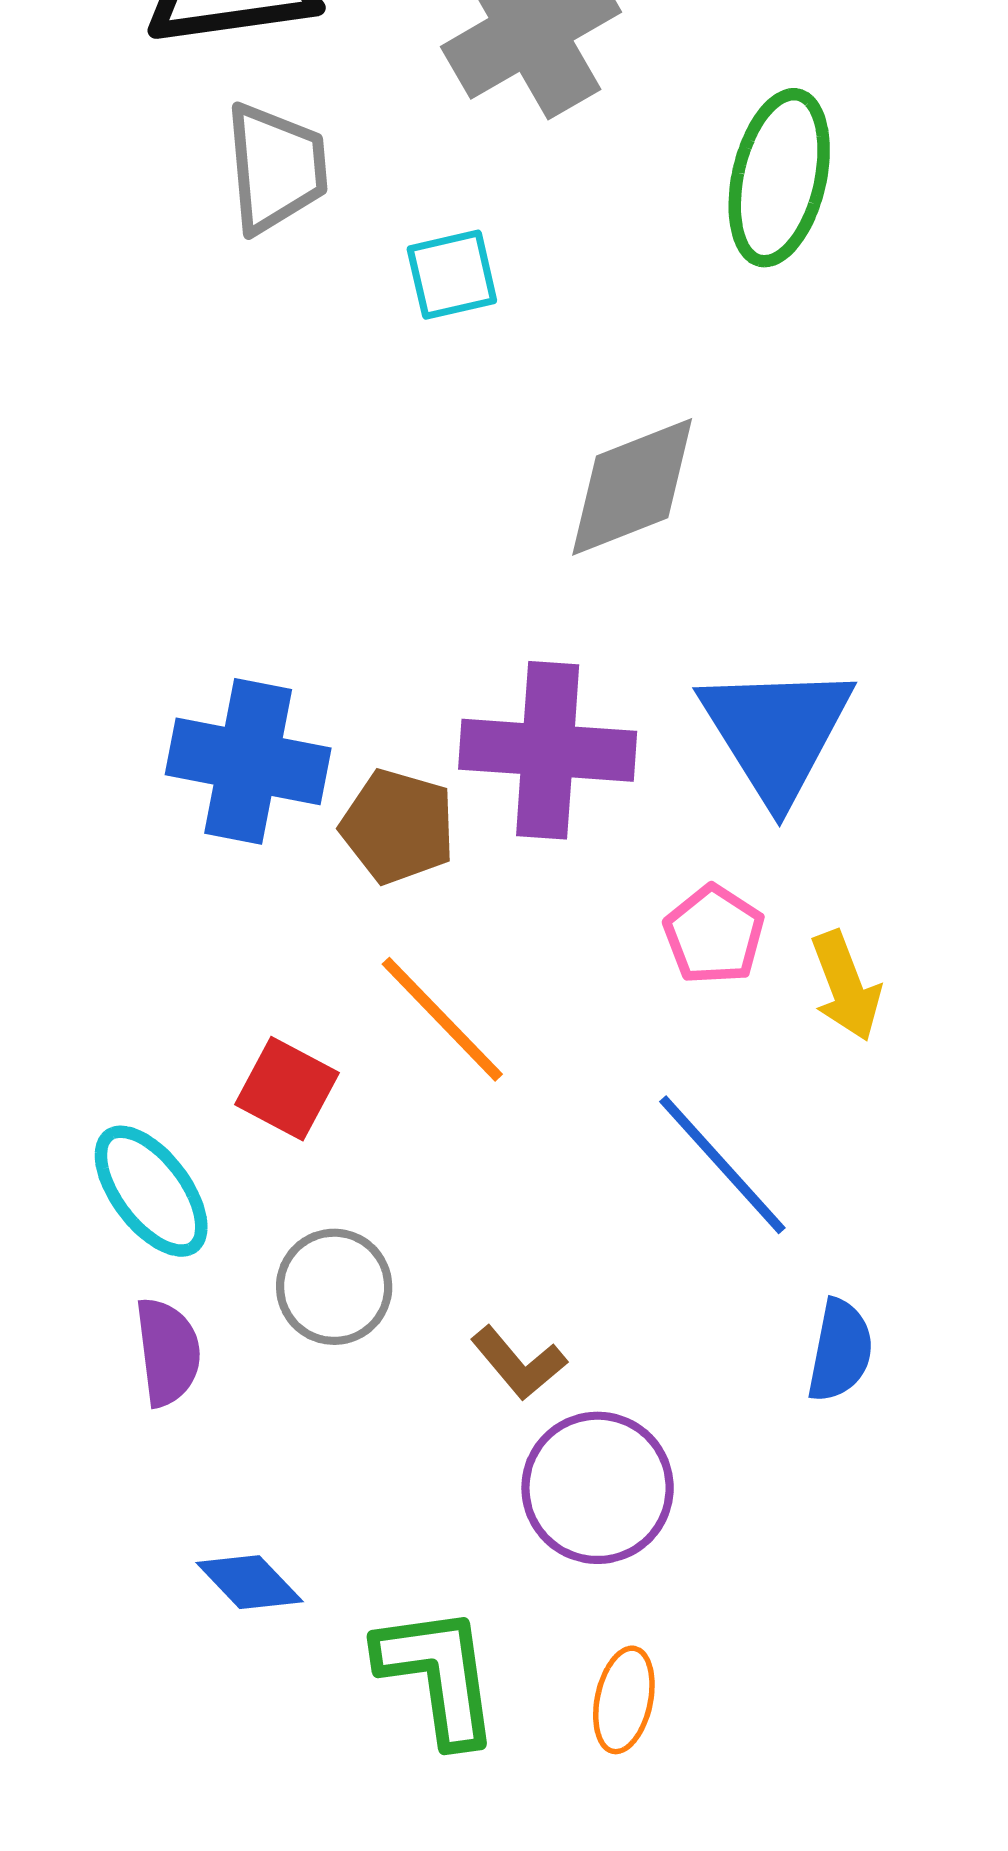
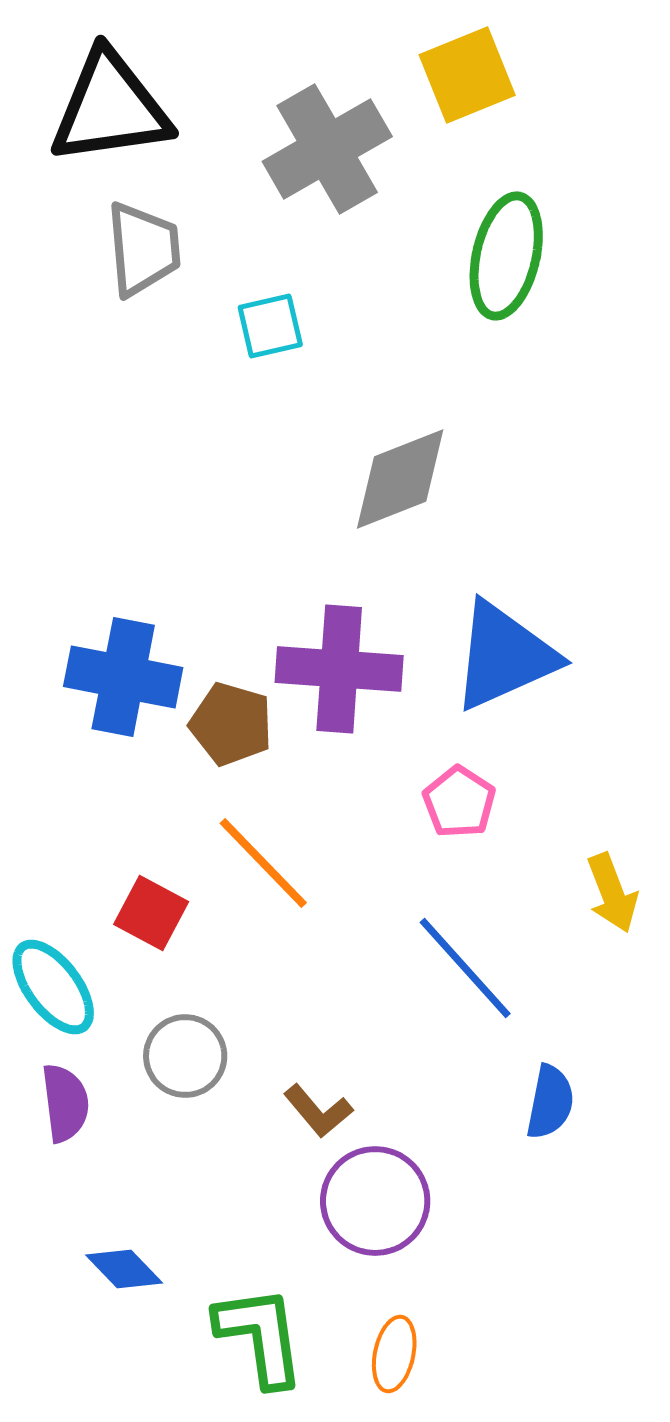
blue triangle: (776, 732) -> (504, 656), turned 38
yellow arrow: (846, 986) -> (612, 893), moved

